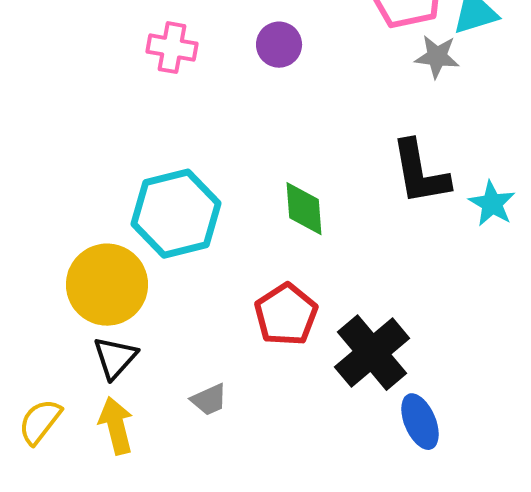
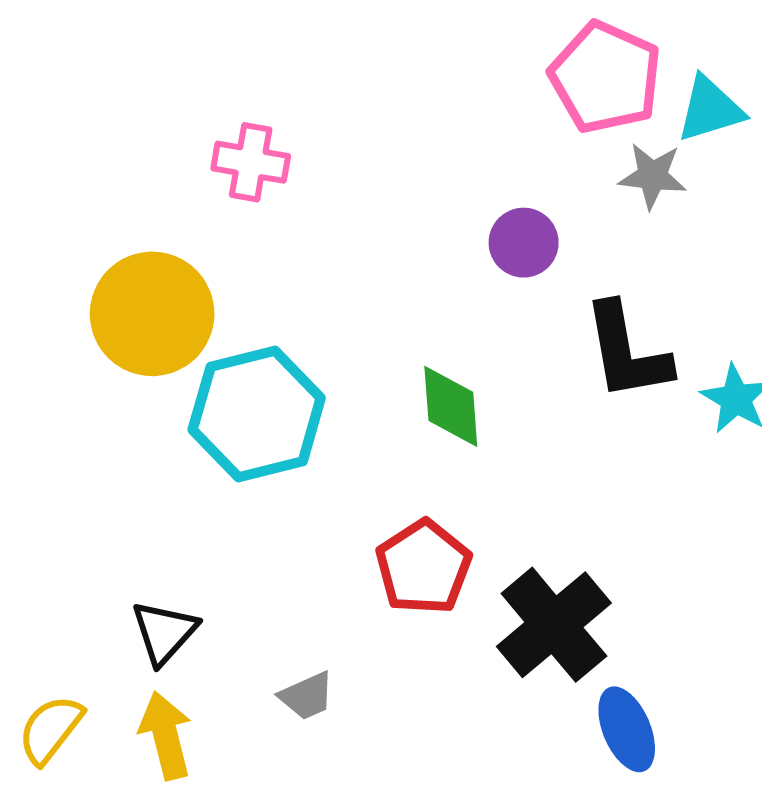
purple circle: (279, 45) -> (524, 243), moved
yellow circle: (107, 285) -> (152, 314), moved

